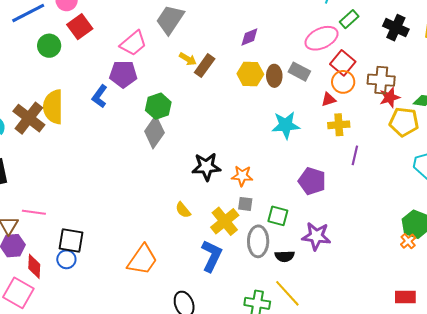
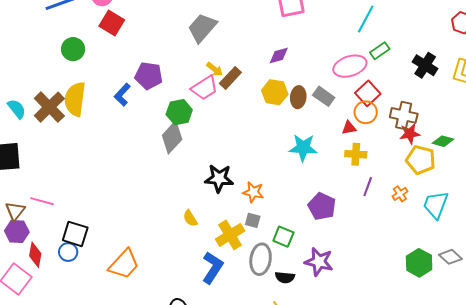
red square: (80, 27) -> (112, 23), turned -30
pink trapezoid: (133, 43) -> (204, 88), moved
green circle: (49, 46) -> (73, 49), moved
orange cross: (408, 241) -> (400, 194), moved
orange trapezoid: (142, 260) -> (124, 264), moved

